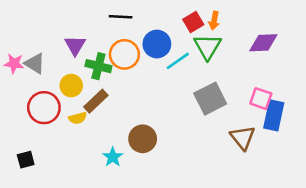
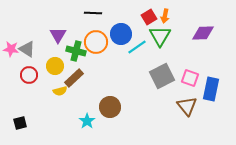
pink square: (261, 99) -> (190, 78), moved
red circle: (44, 108) -> (29, 75), moved, size x0.7

